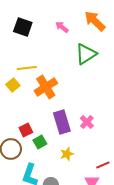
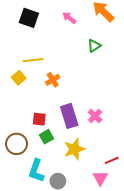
green triangle: (86, 54) -> (94, 46), size x0.6
orange cross: (46, 87) -> (53, 80), size x0.6
red square: (26, 130) -> (39, 119), moved, turned 32
yellow star: (67, 154) -> (74, 149), size x1.5

